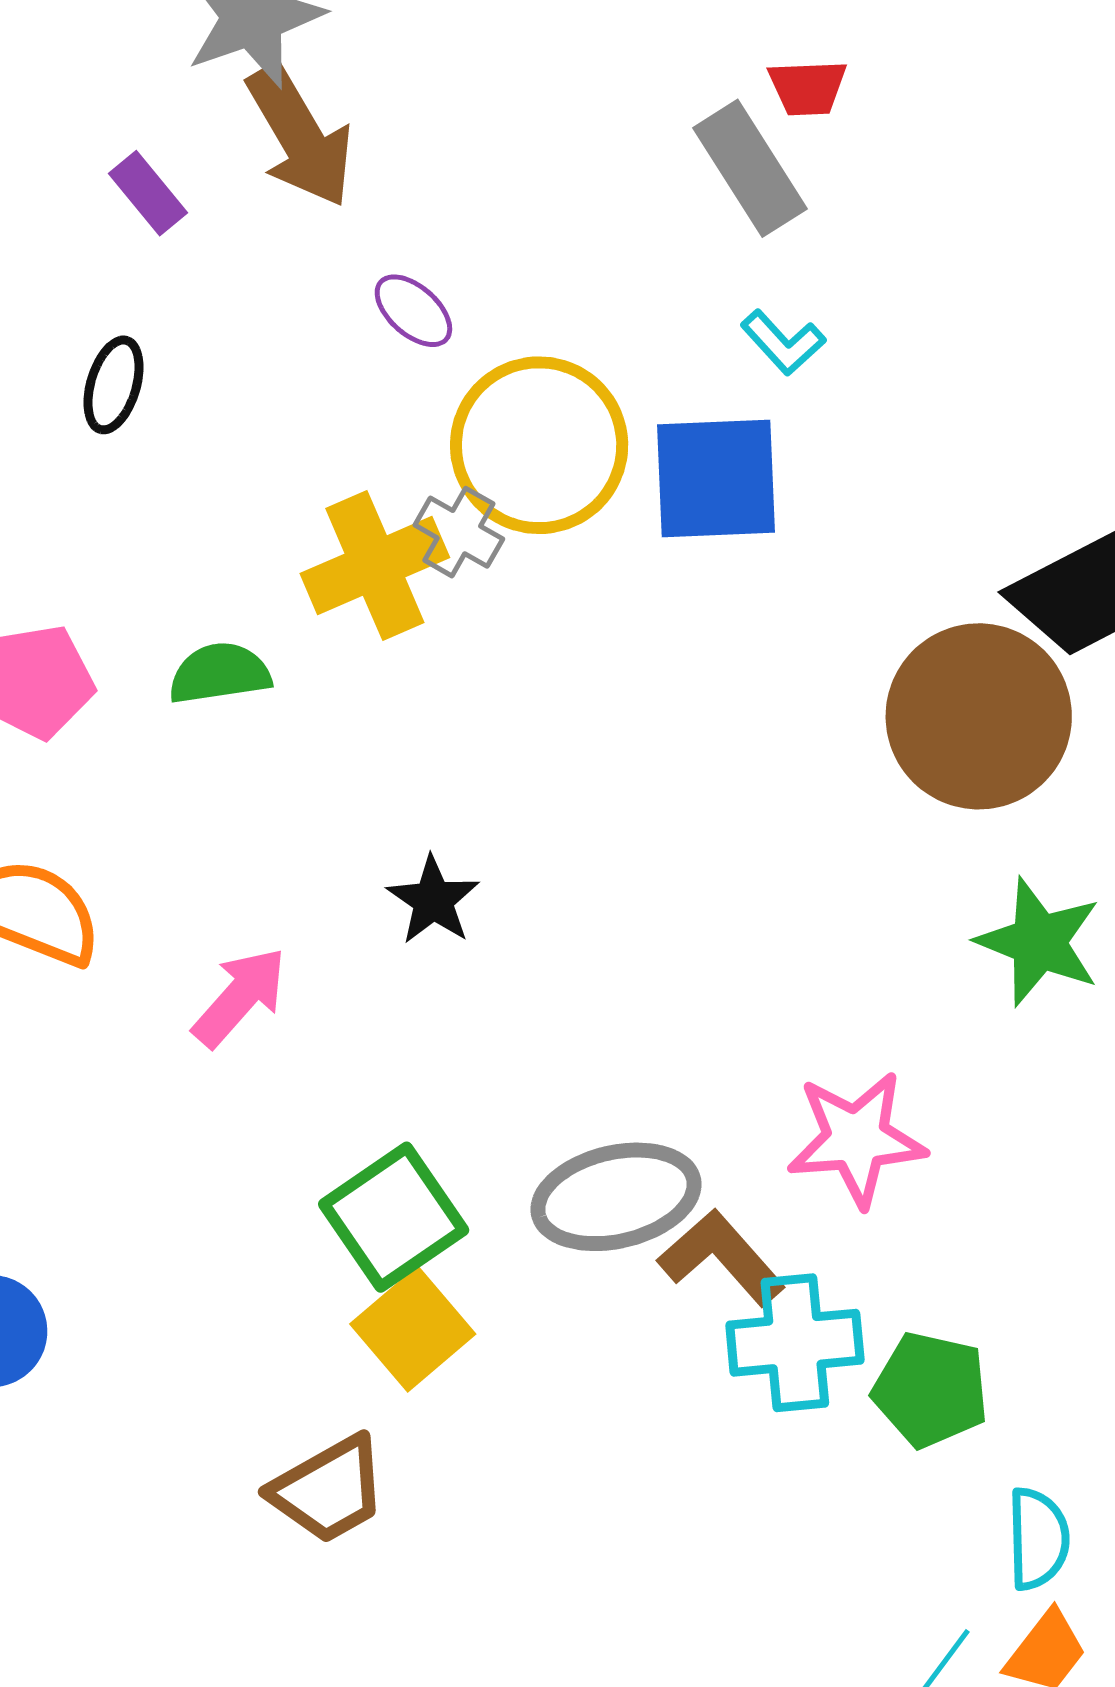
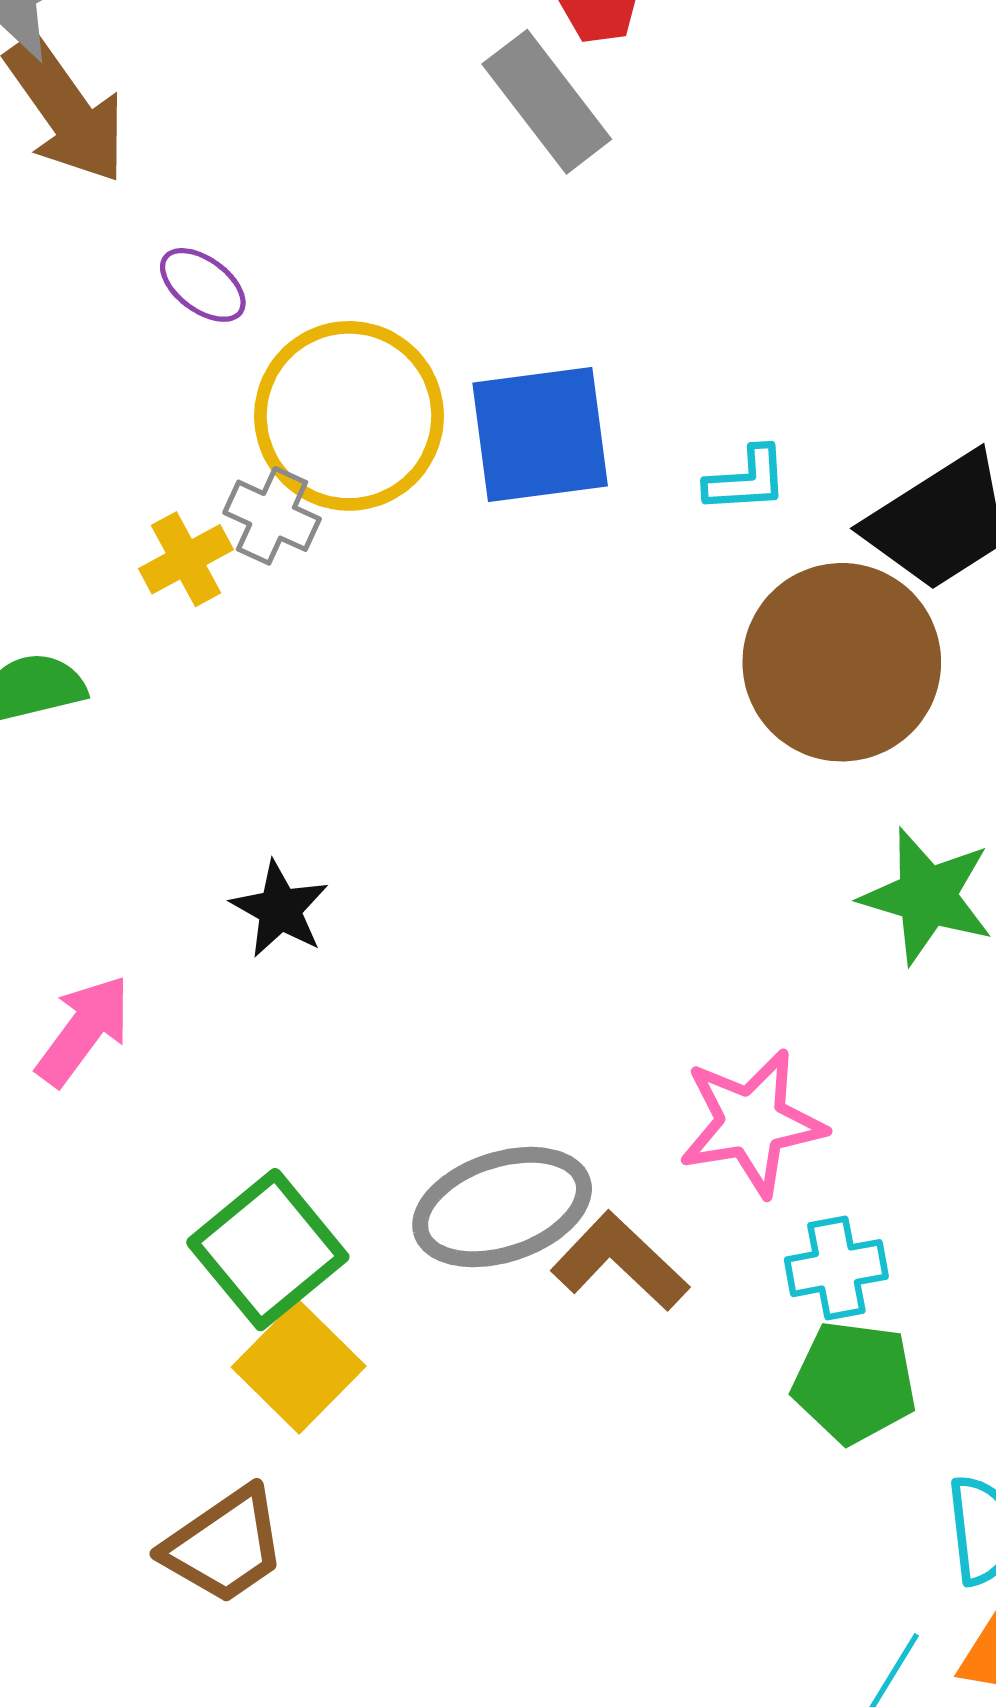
cyan L-shape: (783, 342) -> (746, 480), moved, turned -46
yellow cross: (375, 565) -> (186, 559), size x0.6
cyan cross: (795, 1343) -> (836, 1268), moved, size x0.7

